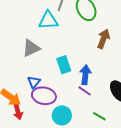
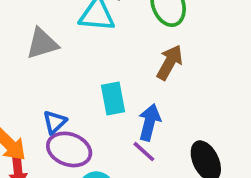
brown arrow: (103, 39) -> (170, 62), moved
gray triangle: (31, 48) -> (42, 44), moved

